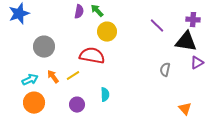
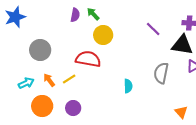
gray semicircle: (165, 70) -> (161, 73), size x1.5
cyan semicircle: (105, 95) -> (128, 86), moved
orange circle: (34, 103) -> (42, 106), moved

